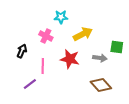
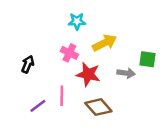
pink cross: (46, 36) -> (69, 53), moved
pink line: (43, 66) -> (62, 96), moved
brown diamond: (101, 85) -> (98, 107), moved

